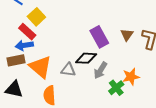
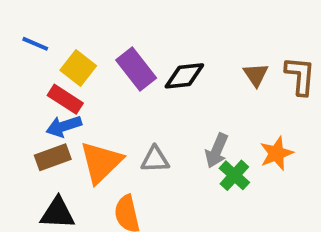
purple rectangle: (99, 37) -> (136, 69), moved
black diamond: (86, 58) -> (184, 76), moved
orange triangle: (40, 67) -> (101, 162), turned 45
green cross: (116, 88) -> (234, 175), moved

